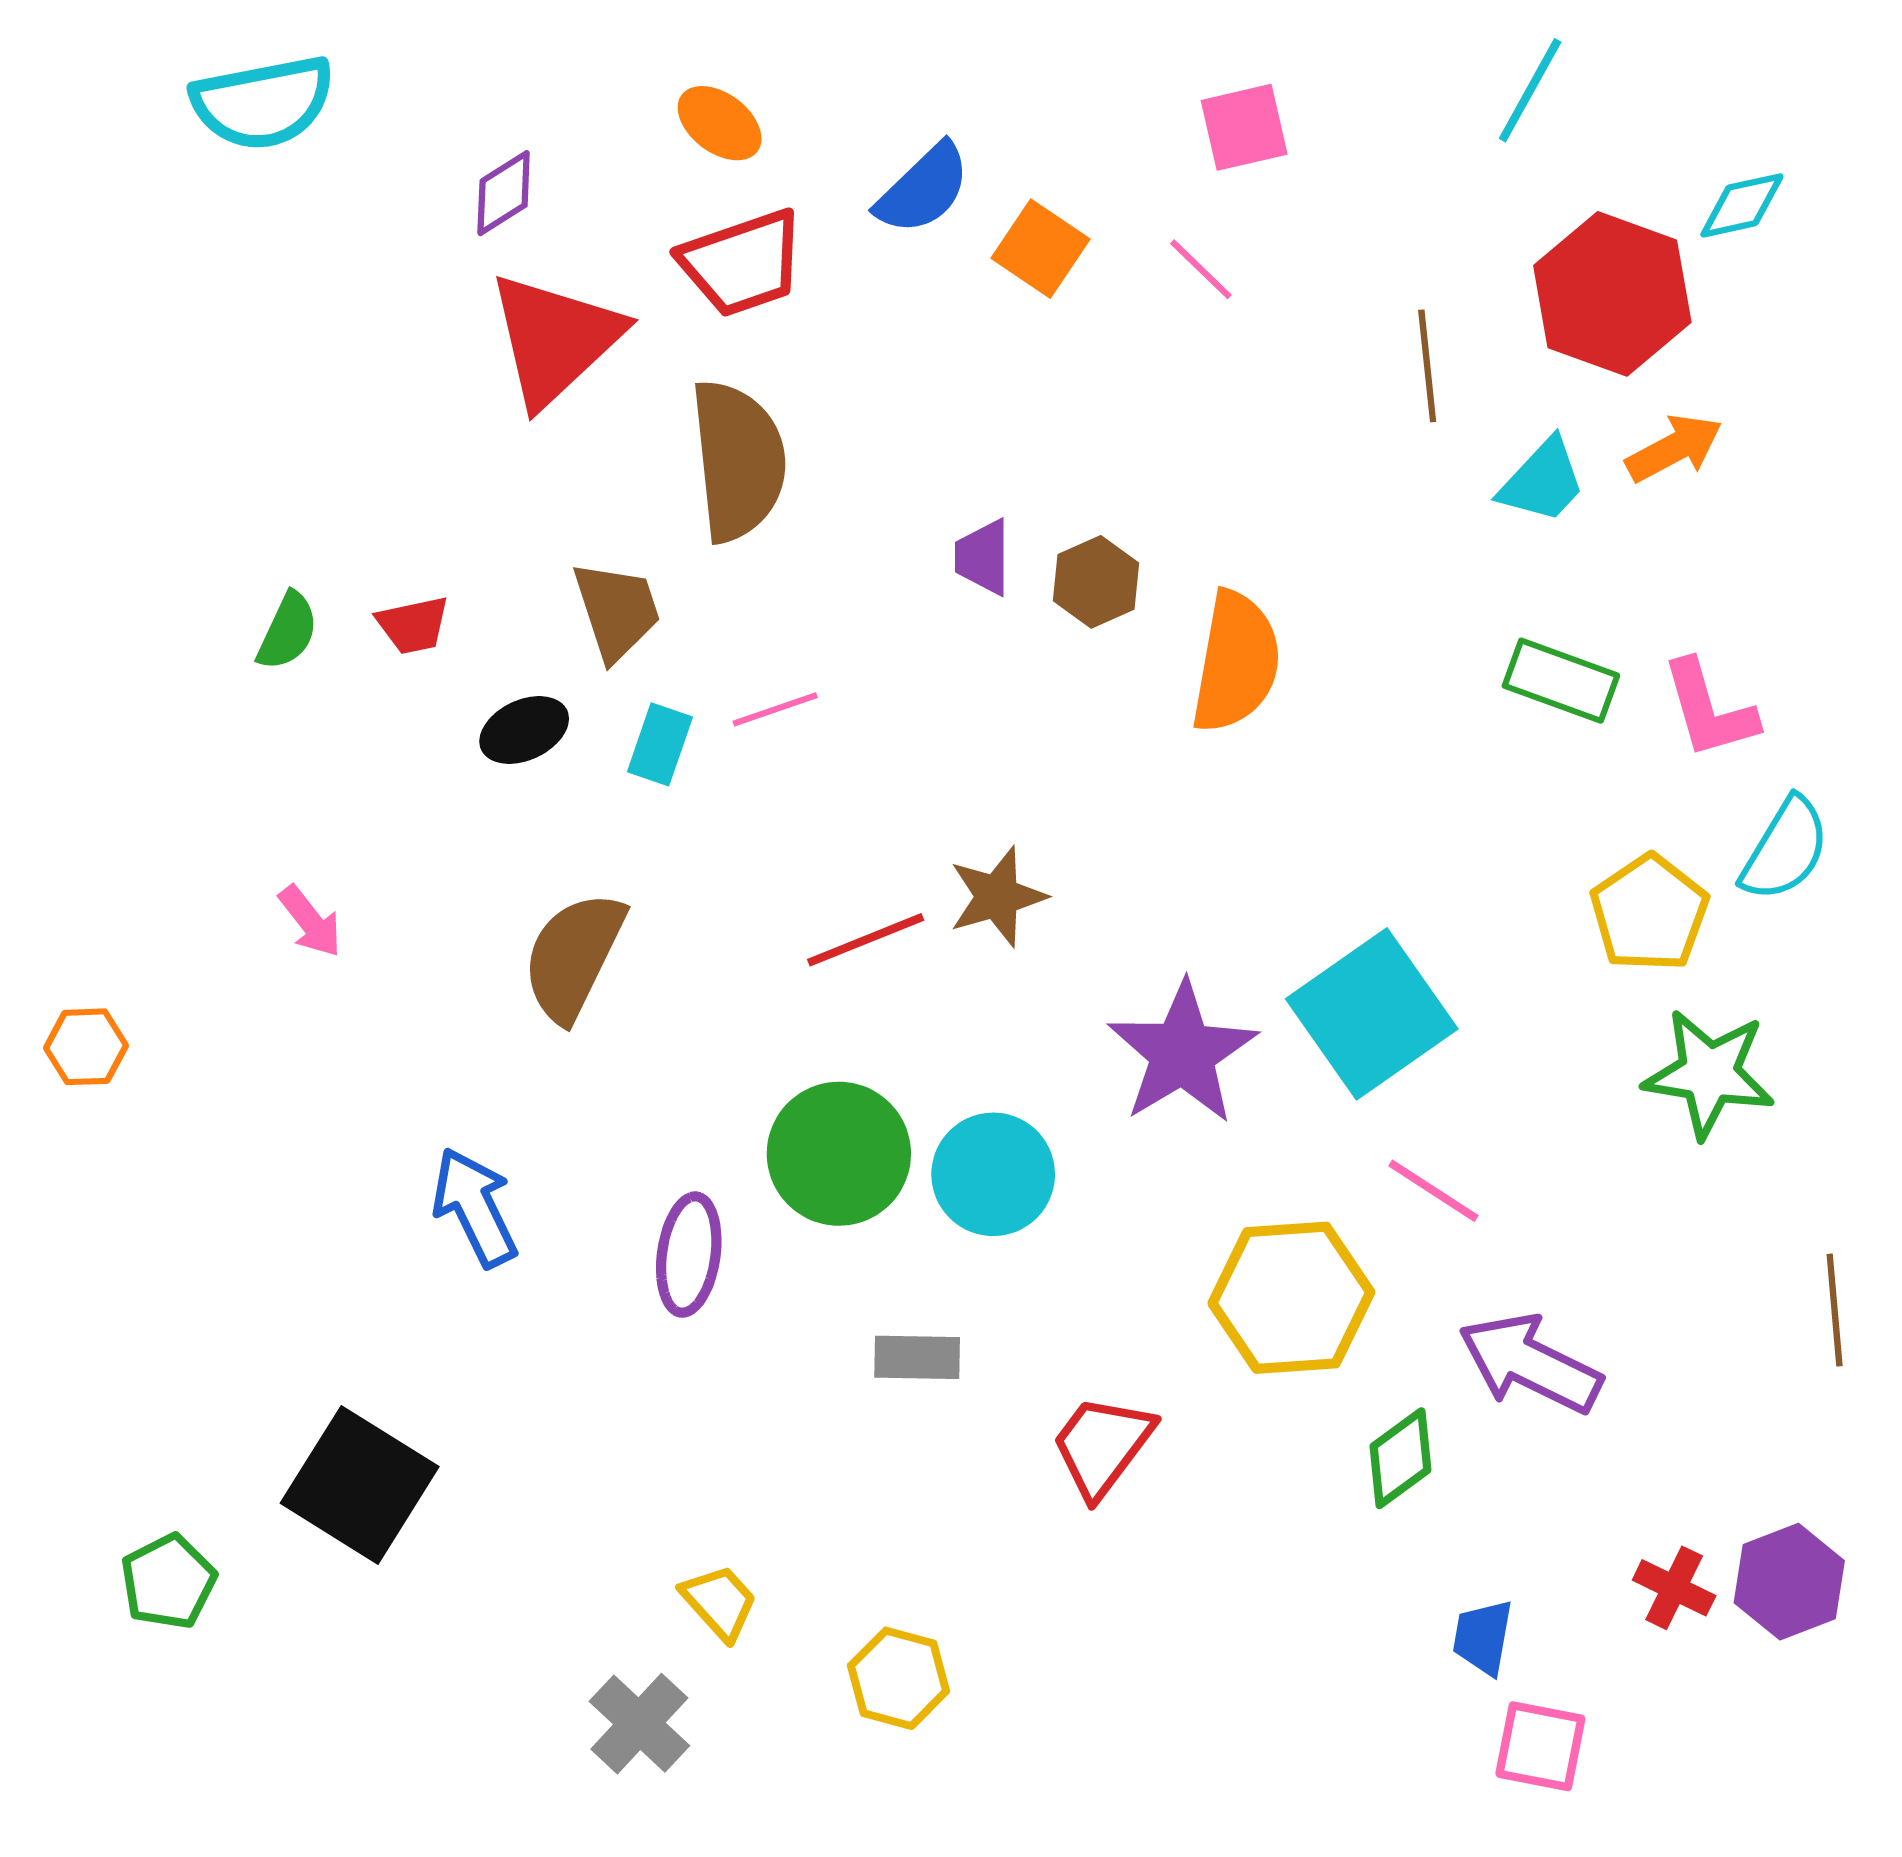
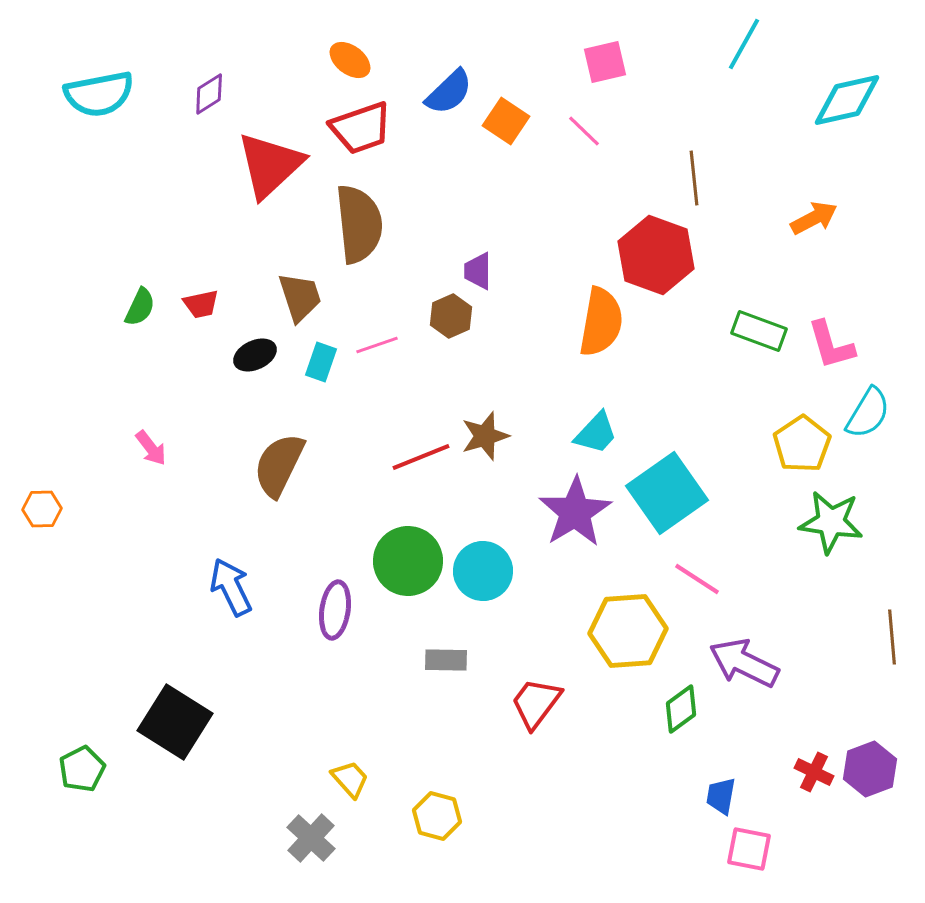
cyan semicircle: (263, 103) -> (99, 94), moved
purple diamond: (504, 193) -> (209, 94), moved
cyan diamond: (1742, 205) -> (847, 100), size x1.6
red hexagon: (1612, 294) -> (656, 255), moved
cyan trapezoid: (1542, 481) -> (596, 433), moved
brown hexagon: (1096, 582) -> (451, 316), moved

